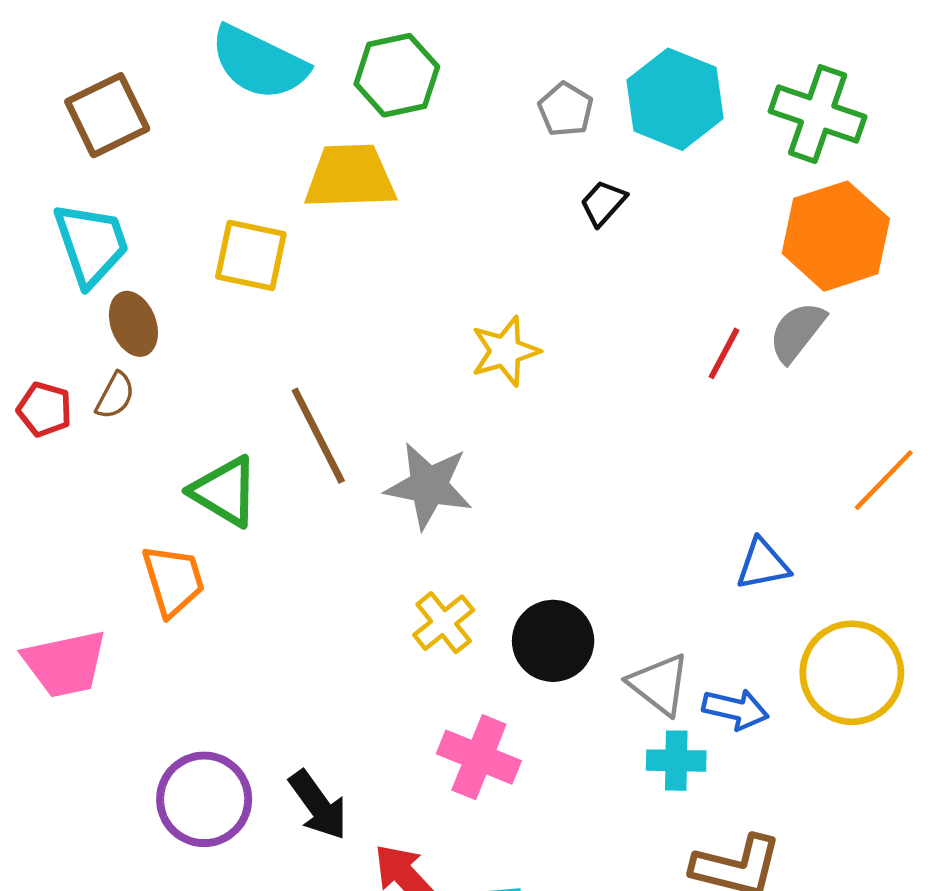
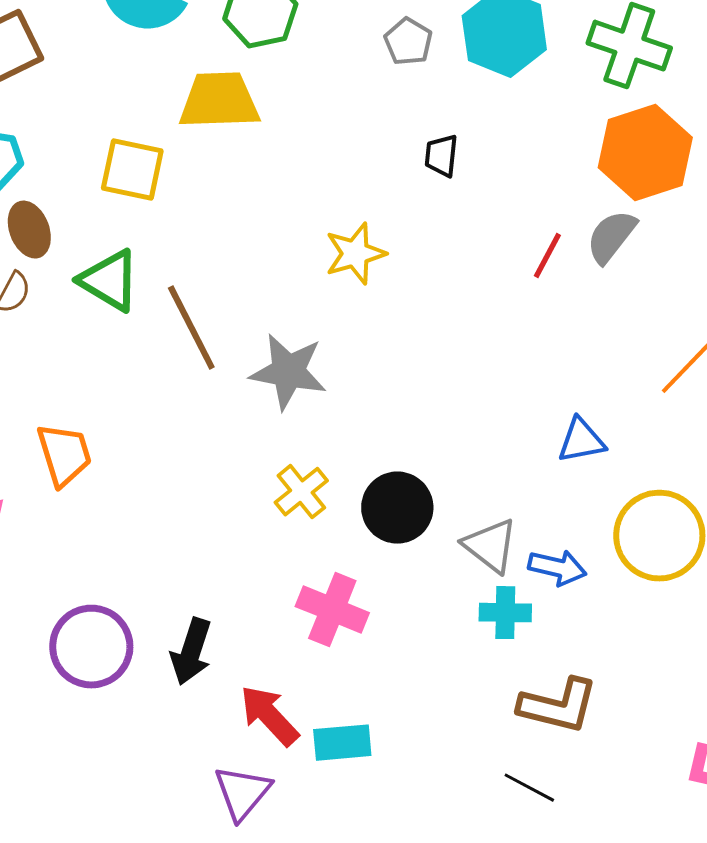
black trapezoid: (603, 203) -> (441, 156), moved, turned -36
green triangle: (225, 491) -> (109, 281), moved
black arrow: (318, 805) -> (191, 652), turned 54

